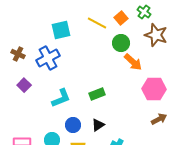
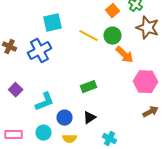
yellow line: (97, 23) -> (88, 36), moved
purple square: (24, 85) -> (16, 90), moved
cyan L-shape: (61, 98) -> (44, 102), moved

